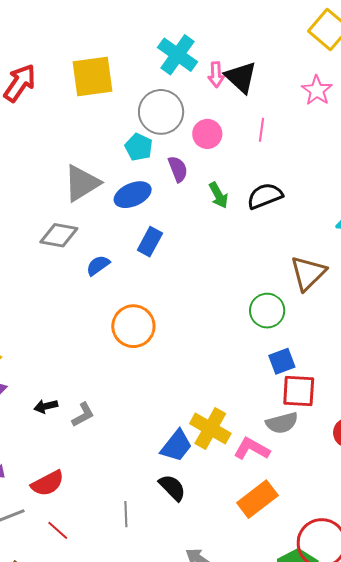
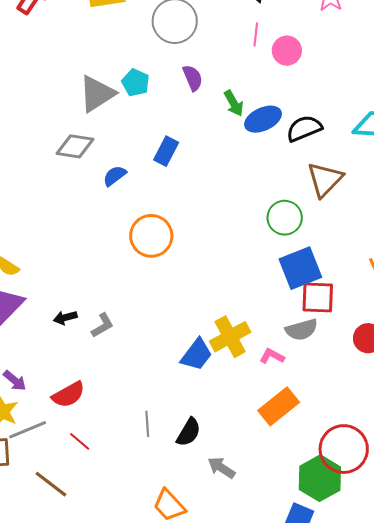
pink line: (261, 130) -> (256, 34), moved
pink circle: (207, 134) -> (287, 51), moved
cyan pentagon: (139, 147) -> (136, 83), moved
blue ellipse: (133, 195) -> (263, 119), moved
black semicircle: (265, 196) -> (304, 128), moved
blue square: (282, 361) -> (300, 268), size x1.6
yellow cross: (210, 429) -> (230, 337), turned 33
pink L-shape: (252, 449) -> (272, 356), size x0.7
black semicircle: (172, 488) -> (189, 432), moved, turned 76

